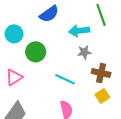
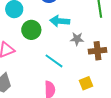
cyan arrow: (79, 31) -> (60, 21), moved
brown cross: (101, 73) -> (97, 51), moved, turned -30

